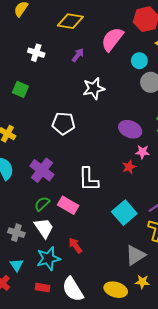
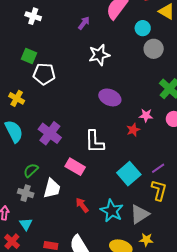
white cross: (36, 53) -> (33, 16), moved
white pentagon: (63, 123) -> (44, 74), moved
purple ellipse: (130, 129) -> (110, 97), moved
green semicircle: (42, 204) -> (31, 170), moved
white trapezoid: (44, 228) -> (52, 188), turned 50
cyan star: (48, 259) -> (112, 211), moved, turned -30

